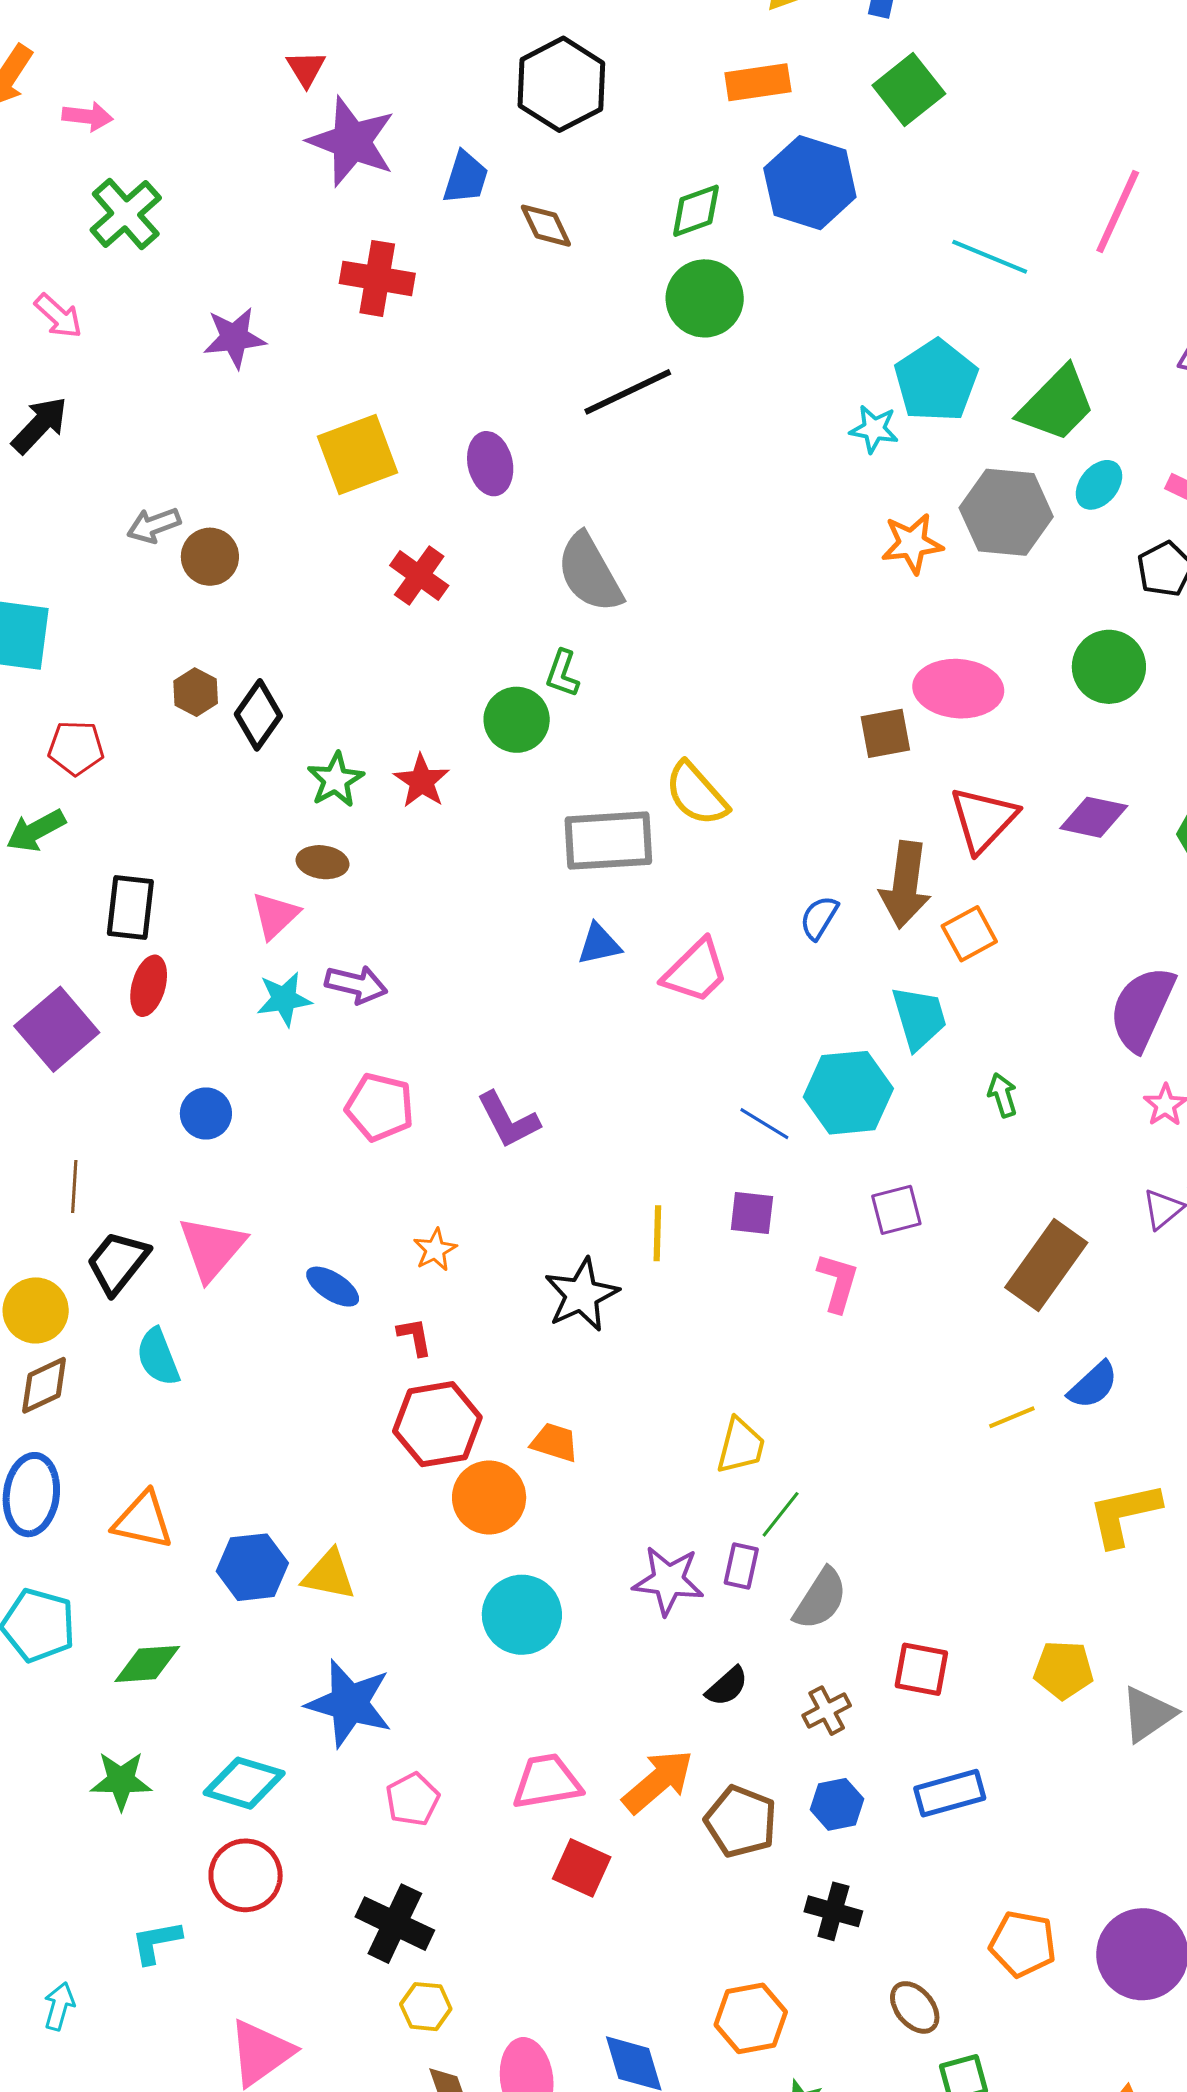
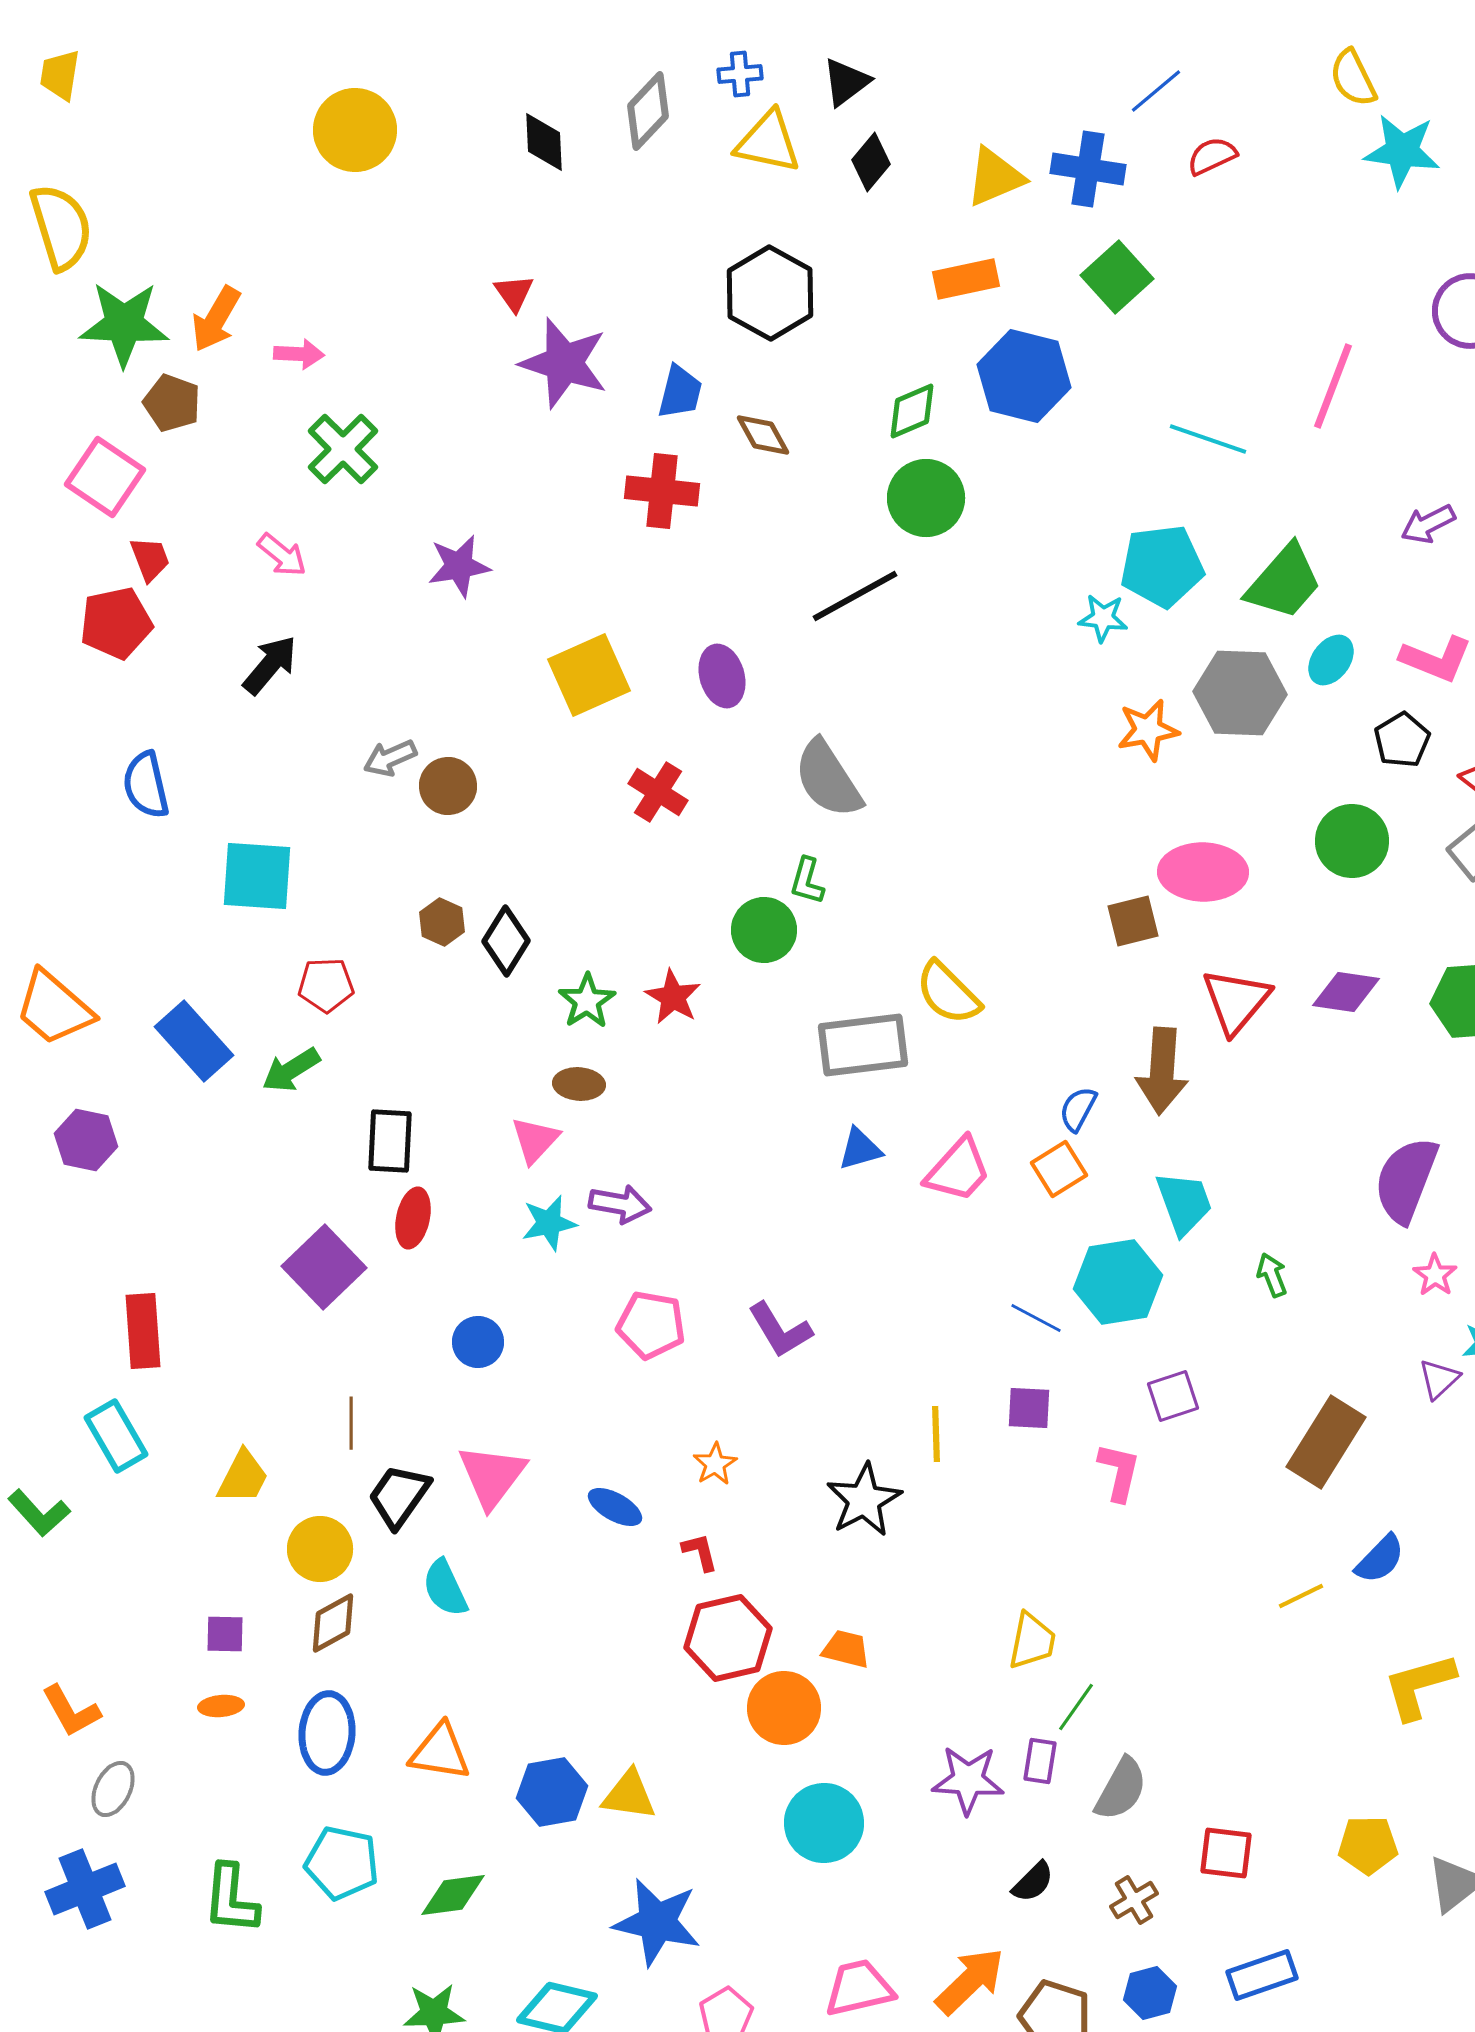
red cross: (377, 278) -> (662, 491), moved
cyan pentagon: (936, 381) -> (1162, 566), turned 30
orange square: (969, 934) -> (1059, 1169), moved

